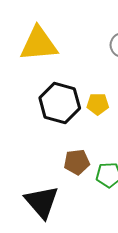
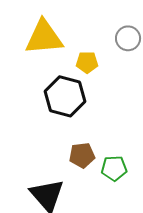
yellow pentagon: (98, 104) -> (87, 62), moved

